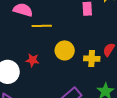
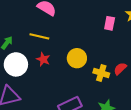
yellow line: (42, 26) -> (39, 36), moved

